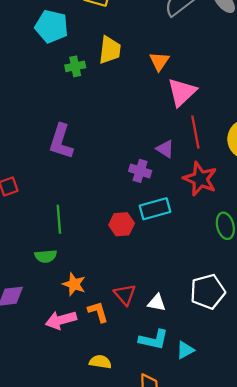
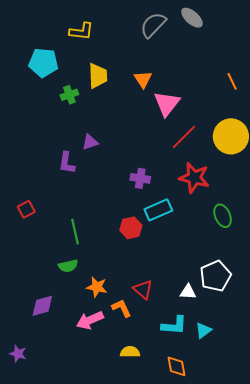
red line: (195, 132) -> (184, 137), turned 64
purple L-shape: (61, 142) -> (67, 163), size x0.7
purple triangle: (165, 149) -> (90, 142), moved, turned -42
white triangle: (157, 303) -> (188, 292), moved

